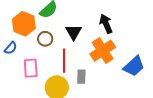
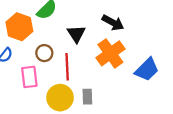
black arrow: (106, 24) -> (113, 23), turned 144
brown circle: (45, 39) -> (44, 53), moved
gray rectangle: (81, 77) -> (87, 97), moved

